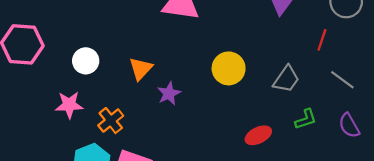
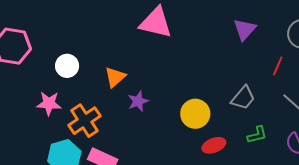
yellow circle: (229, 68) -> (195, 114), moved
orange cross: (111, 121) -> (84, 121), size x1.4

